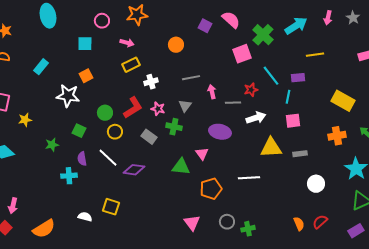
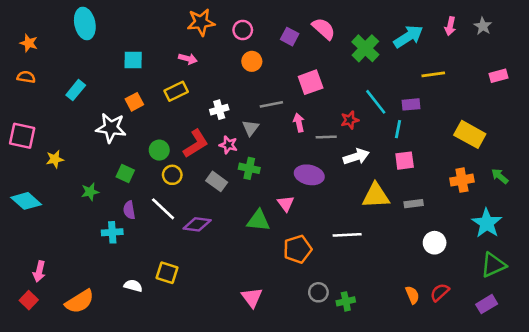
pink circle: (102, 21) -> (243, 30), moved
pink square: (242, 54) -> (311, 82), moved
yellow rectangle: (131, 65) -> (176, 91), moved
gray triangle: (185, 106) -> (251, 128), moved
pink triangle: (192, 223) -> (252, 298), moved

